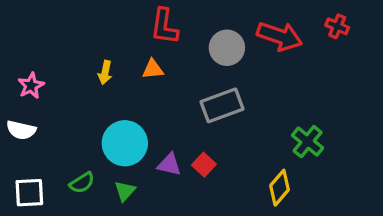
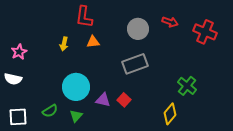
red L-shape: (164, 26) -> (84, 17), moved
red cross: (337, 26) -> (205, 32), moved, size x1.6
red arrow: (280, 36) -> (170, 22), size x0.6

